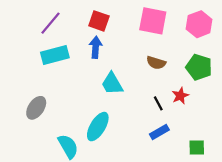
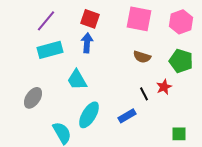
cyan trapezoid: (112, 84) -> (77, 80), moved
blue rectangle: (159, 132) -> (127, 116), moved

